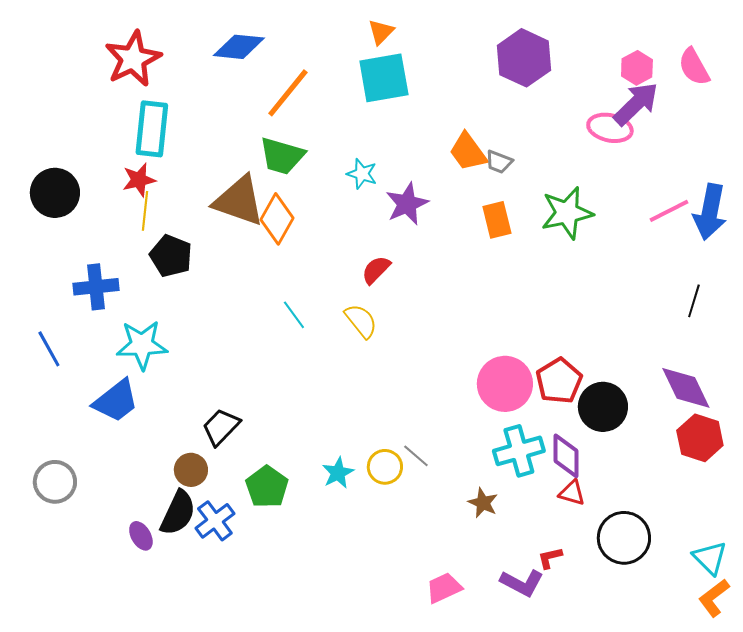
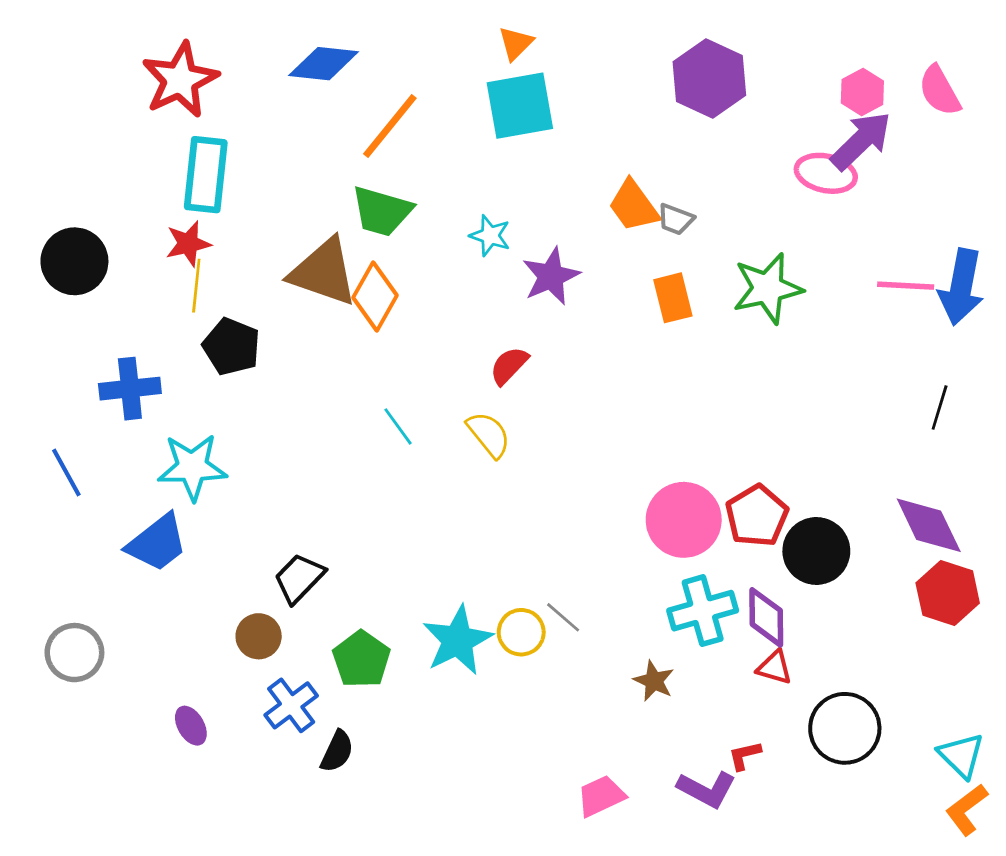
pink line: (669, 211) -> (906, 286), turned 30
cyan star: (338, 473) -> (458, 640), size x1.6
black semicircle: (178, 513) -> (337, 751), moved, size x0.7

